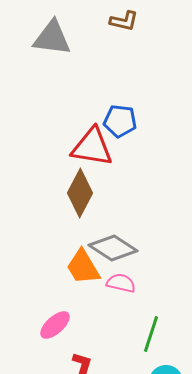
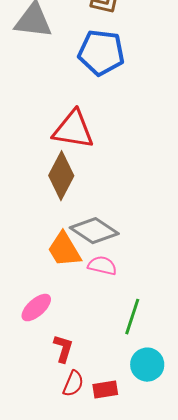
blue pentagon: (120, 121) -> (101, 53), moved, size x1.4

